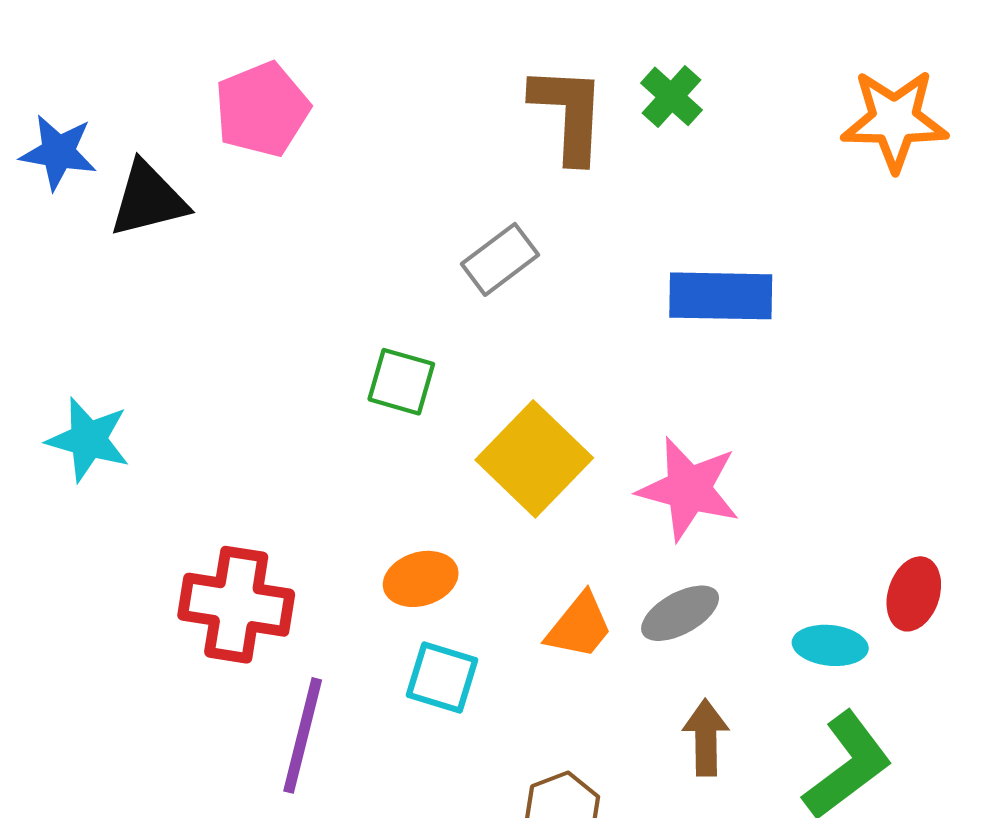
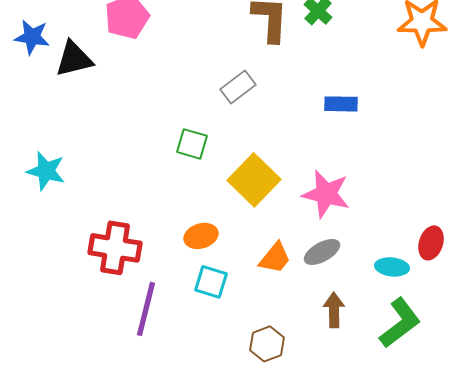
blue rectangle: (721, 296) -> (341, 104), size x0.7

